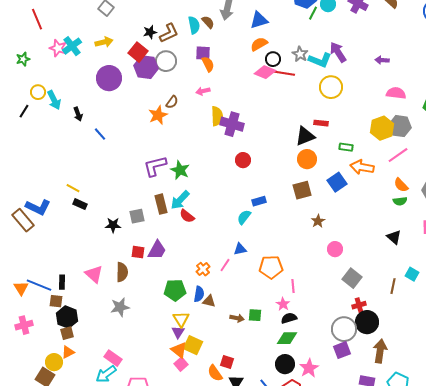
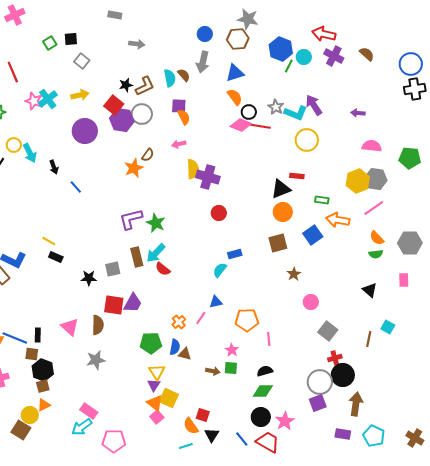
orange semicircle: (259, 44) -> (235, 97), turned 84
red square: (138, 252) -> (114, 305), size x1.5
pink star: (283, 304) -> (232, 350), moved

